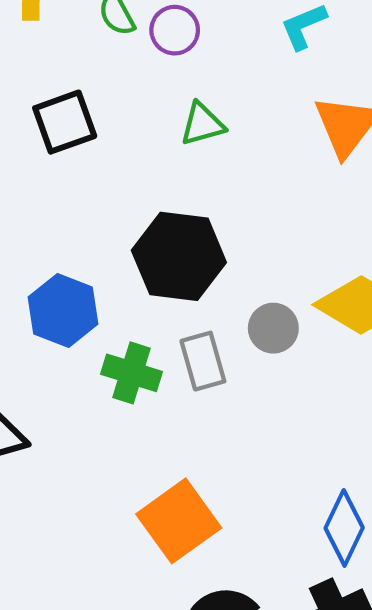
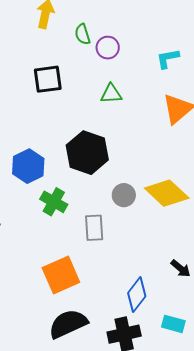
gray rectangle: (203, 361) -> (94, 228), moved

